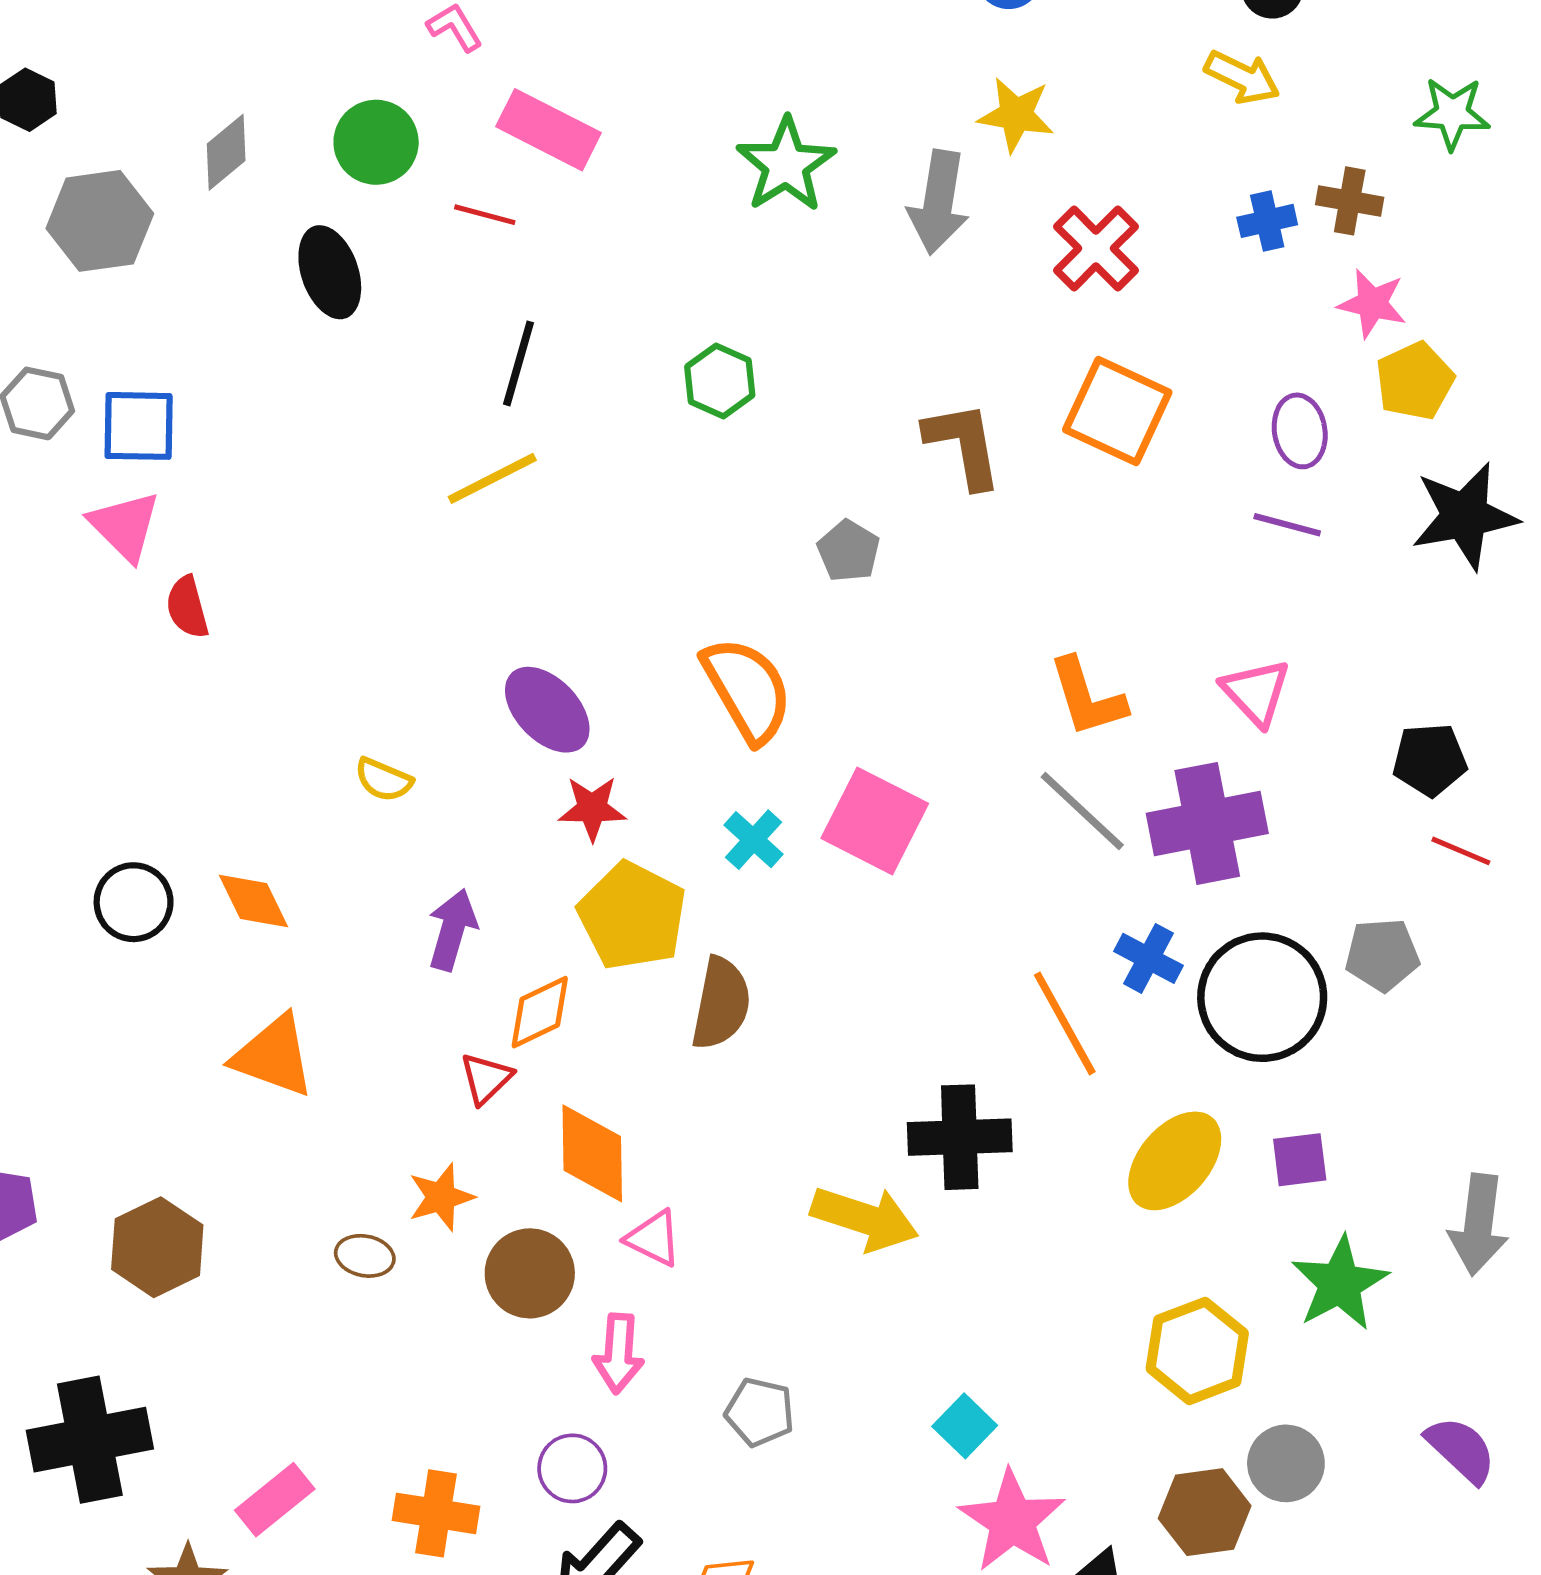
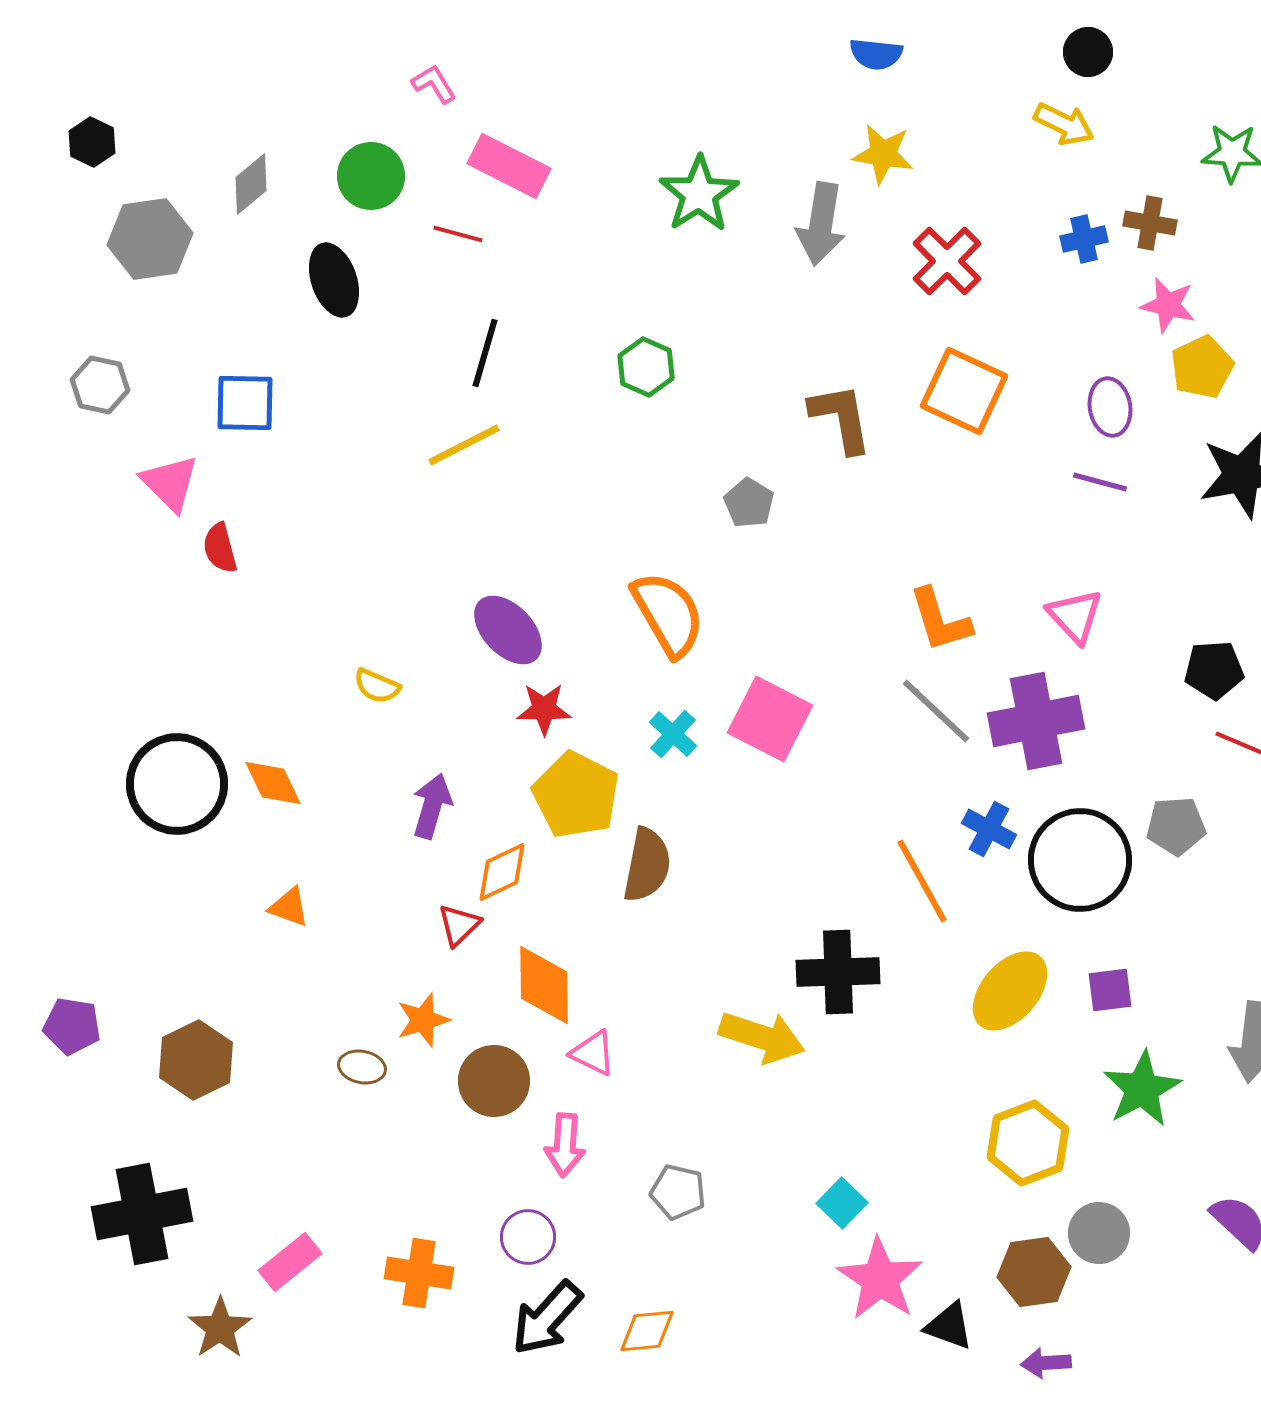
blue square: (139, 426) -> (245, 403), moved
black circle: (134, 902) -> (177, 784), size x1.6
orange triangle: (274, 1056) -> (289, 907), size x0.6

